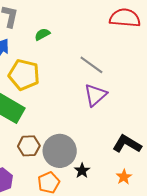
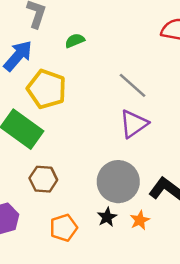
gray circle: (60, 151) -> (118, 182), moved
orange star: (124, 177) -> (140, 220), moved

